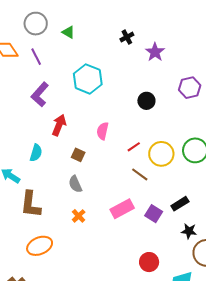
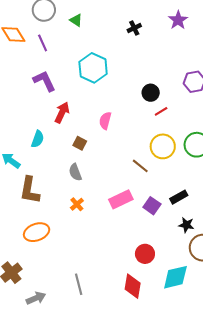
purple star: (155, 52) -> (178, 20), moved
purple L-shape: (40, 94) -> (44, 81), turned 110
red line: (134, 147) -> (161, 111), moved

